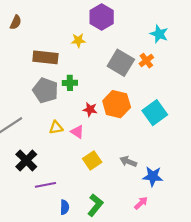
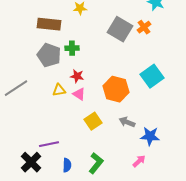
orange hexagon: (117, 104) -> (116, 89), moved
red star: (90, 109) -> (77, 76), moved
black cross: (26, 160) -> (31, 162), moved

